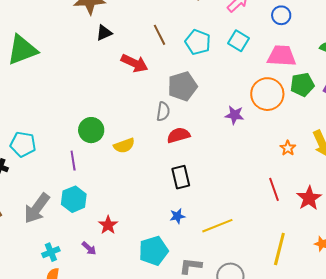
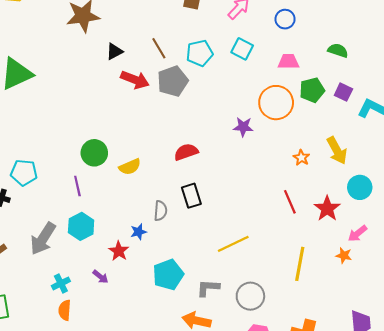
black triangle: (104, 33) -> (114, 51), moved
cyan pentagon: (198, 42) -> (200, 53), turned -30
pink trapezoid: (282, 56) -> (288, 62), size x0.7
gray pentagon: (182, 86) -> (173, 81), moved
gray semicircle: (163, 111) -> (160, 211), moved
blue star: (177, 216) -> (138, 232), moved

